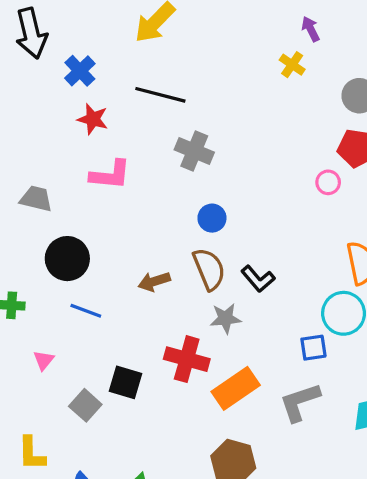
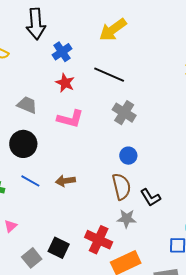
gray trapezoid: (36, 199) -> (27, 105), moved
black circle: (67, 259) -> (23, 144), moved
brown arrow: (154, 281) -> (65, 181), moved
blue line: (86, 311) -> (30, 181), moved

